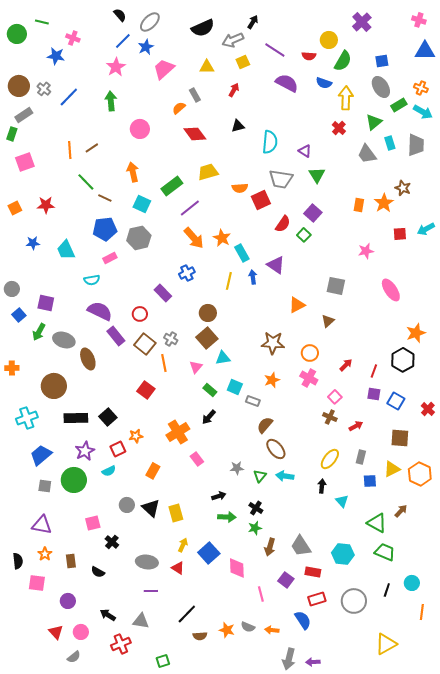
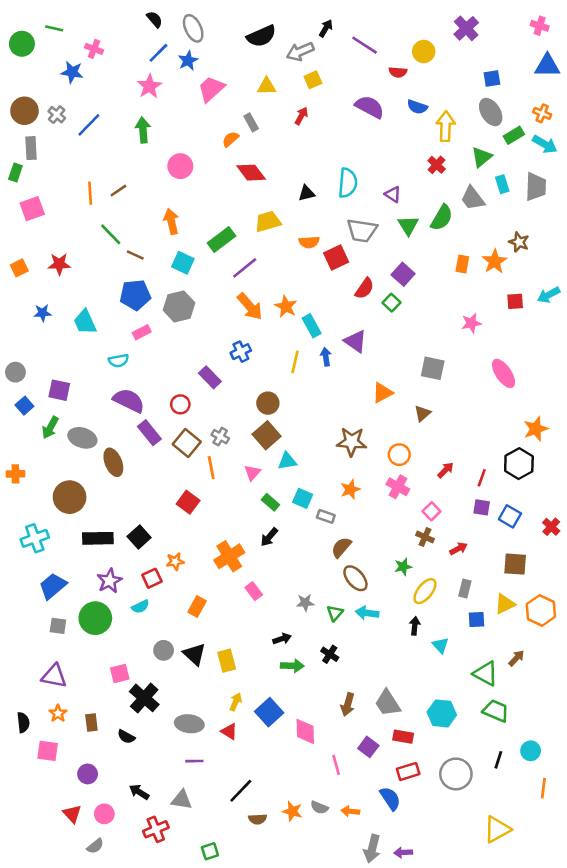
gray ellipse: (150, 22) -> (193, 28), turned -70
purple line: (275, 50) -> (364, 45), moved
green semicircle: (343, 61) -> (442, 218), moved
gray rectangle: (24, 115) -> (31, 148), turned -60
black triangle: (238, 126) -> (307, 193), moved
green star: (255, 528) -> (403, 567), moved
black cross: (112, 542) -> (144, 698), size x1.6

